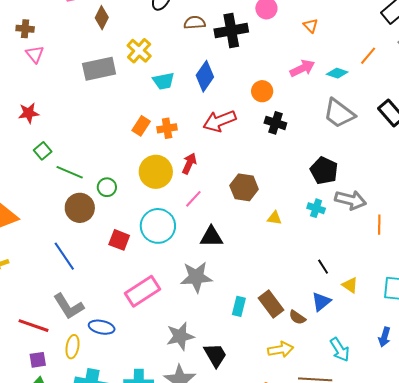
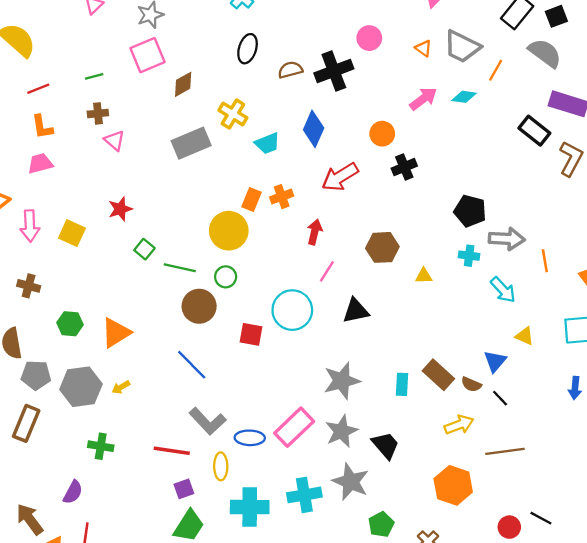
brown diamond: (102, 18) -> (183, 84), turned 45
gray trapezoid: (339, 113) -> (462, 47), moved
black cross: (275, 123) -> (404, 167), turned -30
yellow circle: (156, 172) -> (229, 231), moved
black line: (323, 267) -> (500, 398), moved
gray star: (196, 277) -> (342, 381), moved
pink rectangle: (142, 291) -> (294, 427), moved
cyan arrow: (340, 350) -> (503, 290), moved

